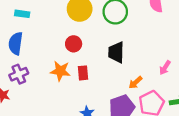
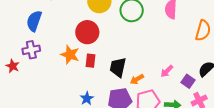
red circle: (74, 44) -> (87, 32), size x1.5
black trapezoid: (116, 52) -> (118, 67), moved

